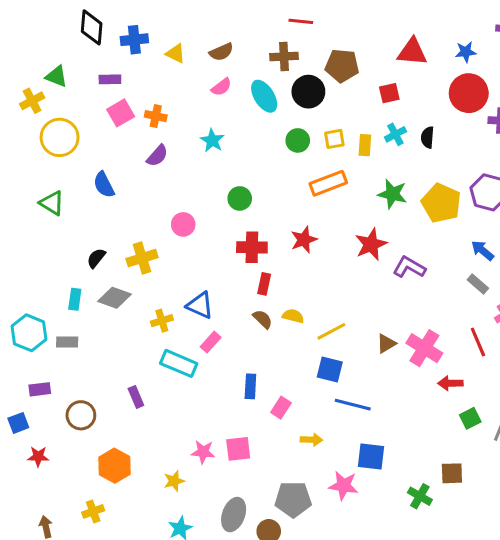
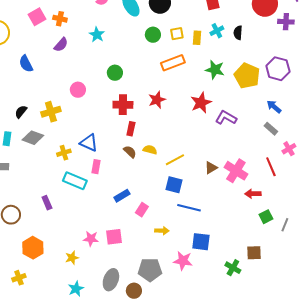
pink rectangle: (211, 342) -> (96, 167), turned -32
blue rectangle: (250, 386) -> (122, 196), turned 56

